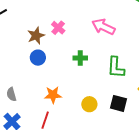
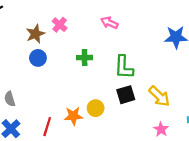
pink arrow: (103, 27) -> (109, 23), size x0.7
orange star: (53, 95) -> (73, 116), moved
black square: (119, 103) -> (126, 95), moved, turned -30

